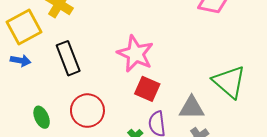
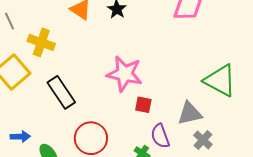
blue arrow: (21, 61) -> (20, 137), moved
red square: (147, 89) -> (143, 105), size x0.7

